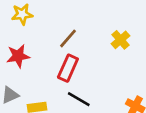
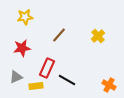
red rectangle: (68, 68) -> (47, 68), moved

